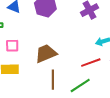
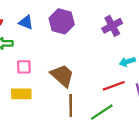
brown trapezoid: (46, 53) -> (62, 76), turned 65

